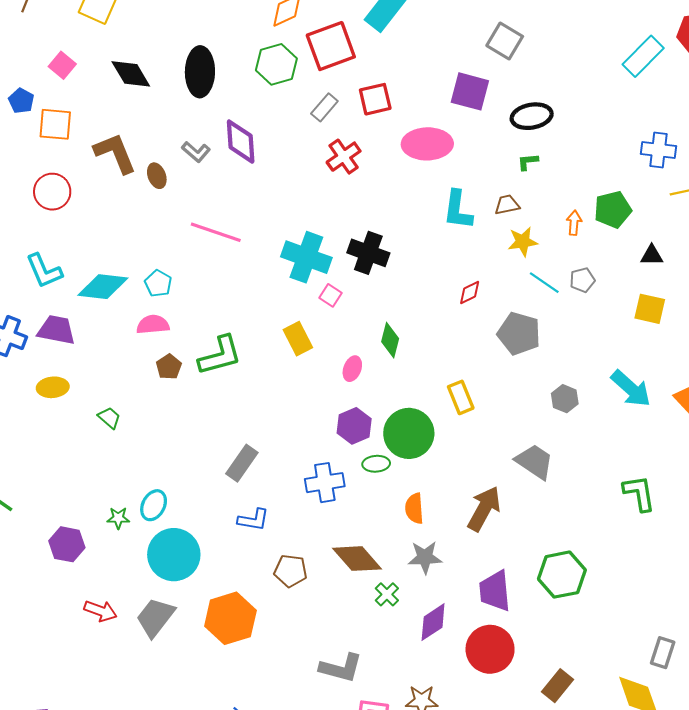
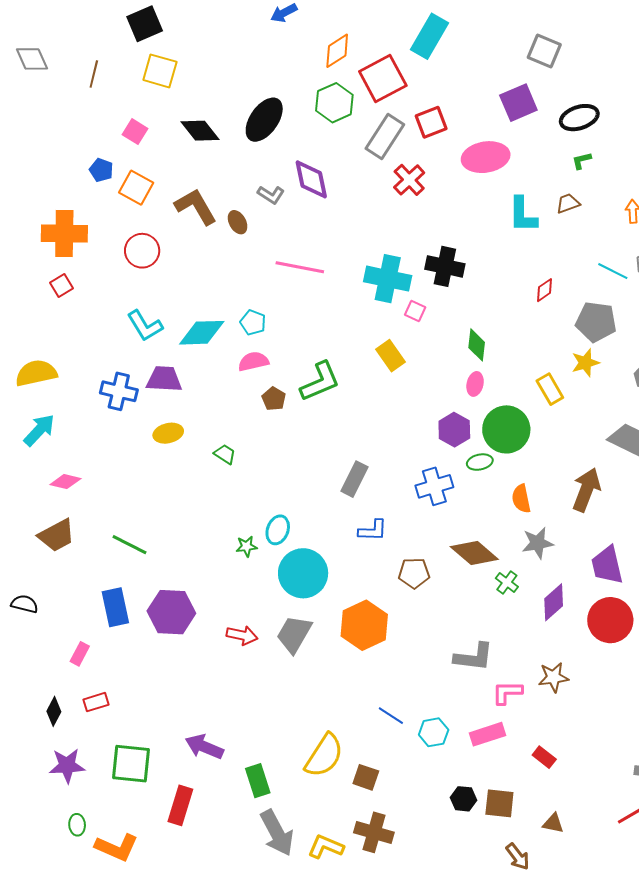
black ellipse: (200, 72) -> (264, 120), turned 42
purple square: (470, 91) -> (518, 103), turned -30
gray rectangle: (324, 107) -> (385, 137), size x1.6
orange square: (55, 124) -> (136, 188), turned 32
yellow star: (523, 242) -> (585, 363), moved
pink ellipse: (352, 369) -> (475, 384), moved
purple hexagon: (67, 544) -> (171, 612), moved, size x1.4

